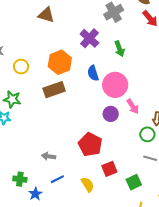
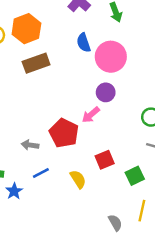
orange hexagon: (60, 62) -> (26, 29), moved
pink arrow: (133, 106) -> (91, 115), moved, turned 84
red pentagon: (90, 145) -> (64, 133), moved

